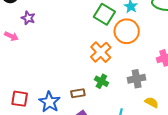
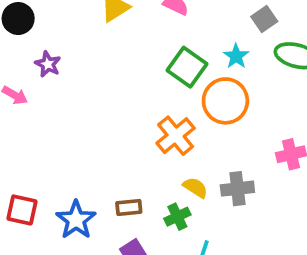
green cross: (101, 81) -> (177, 217), moved, turned 32
yellow semicircle: (152, 102) -> (195, 187), moved

